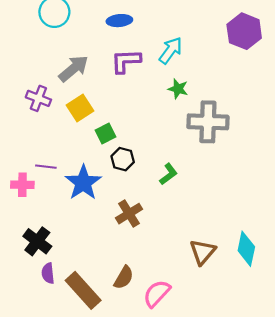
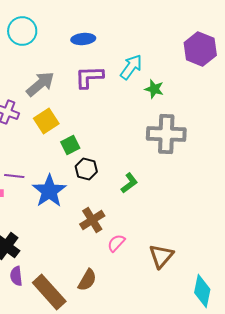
green star: (178, 89) -> (154, 89), moved
cyan diamond: (246, 249) -> (202, 291), moved
pink semicircle: (157, 294) -> (116, 243), moved, size x0.7

